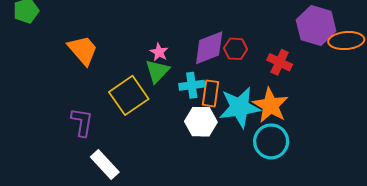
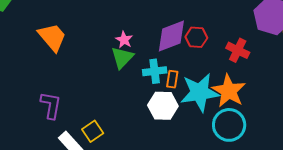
orange rectangle: (210, 93) -> (172, 79), size x0.7
yellow square: (129, 95) -> (93, 131), moved, size x0.6

